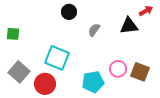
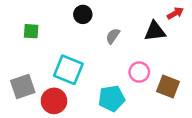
green square: (13, 34) -> (31, 31), moved
pink circle: (118, 69) -> (139, 72), moved
gray square: (19, 72) -> (23, 86), turned 30

